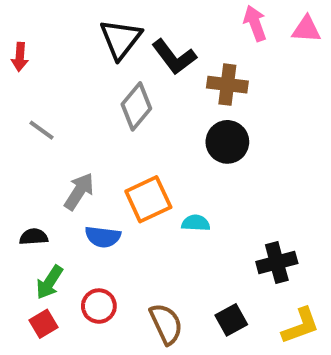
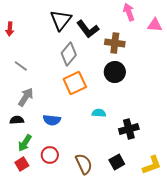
pink triangle: (306, 29) -> (155, 25), moved
gray arrow: (79, 191) -> (26, 97), moved
orange square: (148, 199) -> (75, 83), moved
black cross: (277, 263) -> (129, 129), moved

